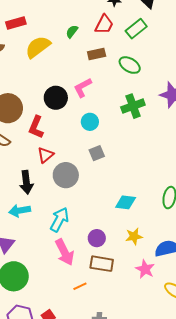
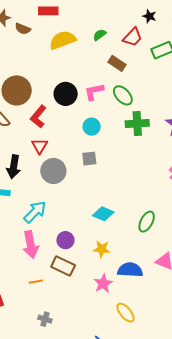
brown rectangle: (97, 54) -> (117, 63), turned 30
green ellipse: (130, 65) -> (123, 95), moved
red triangle: (45, 155) -> (40, 146), turned -36

